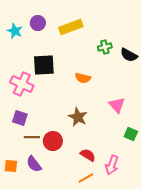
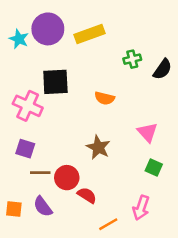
purple circle: (38, 23) -> (48, 29), size x1.6
black semicircle: (129, 55) -> (163, 69), turned -84
green square: (131, 134) -> (154, 168), moved
red semicircle: (88, 155) -> (87, 195), moved

